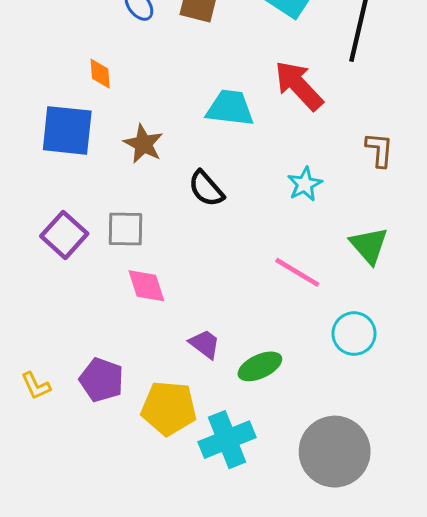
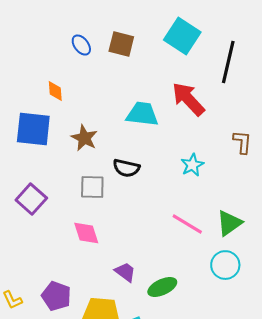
black semicircle: (206, 189) -> (126, 168), turned -36
gray square: (125, 229) -> (92, 187), moved
green triangle: (369, 245) -> (229, 223), moved, turned 36

